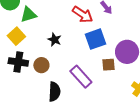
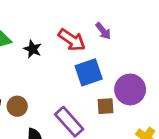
black star: (54, 40) -> (33, 49), moved

